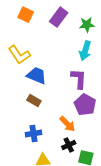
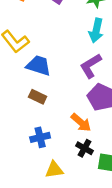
purple L-shape: (79, 79) -> (91, 66), turned -120
black cross: (69, 145) -> (85, 148), turned -32

